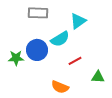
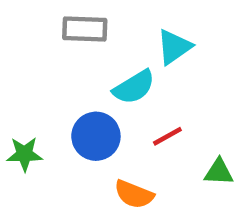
blue circle: (37, 50) -> (96, 136), moved
green star: (16, 58) -> (24, 154), moved

